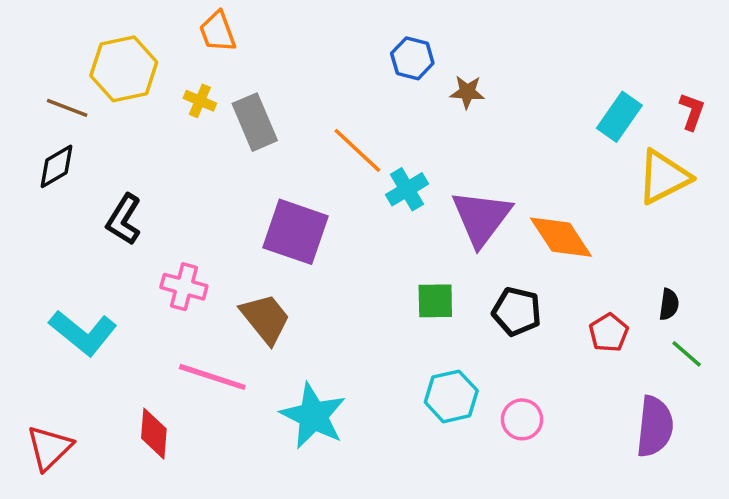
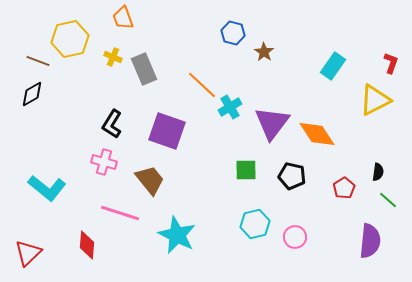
brown star: (467, 92) -> (264, 52), turned 30
cyan rectangle: (619, 117) -> (333, 66), moved
black L-shape: (124, 219) -> (112, 124), moved

